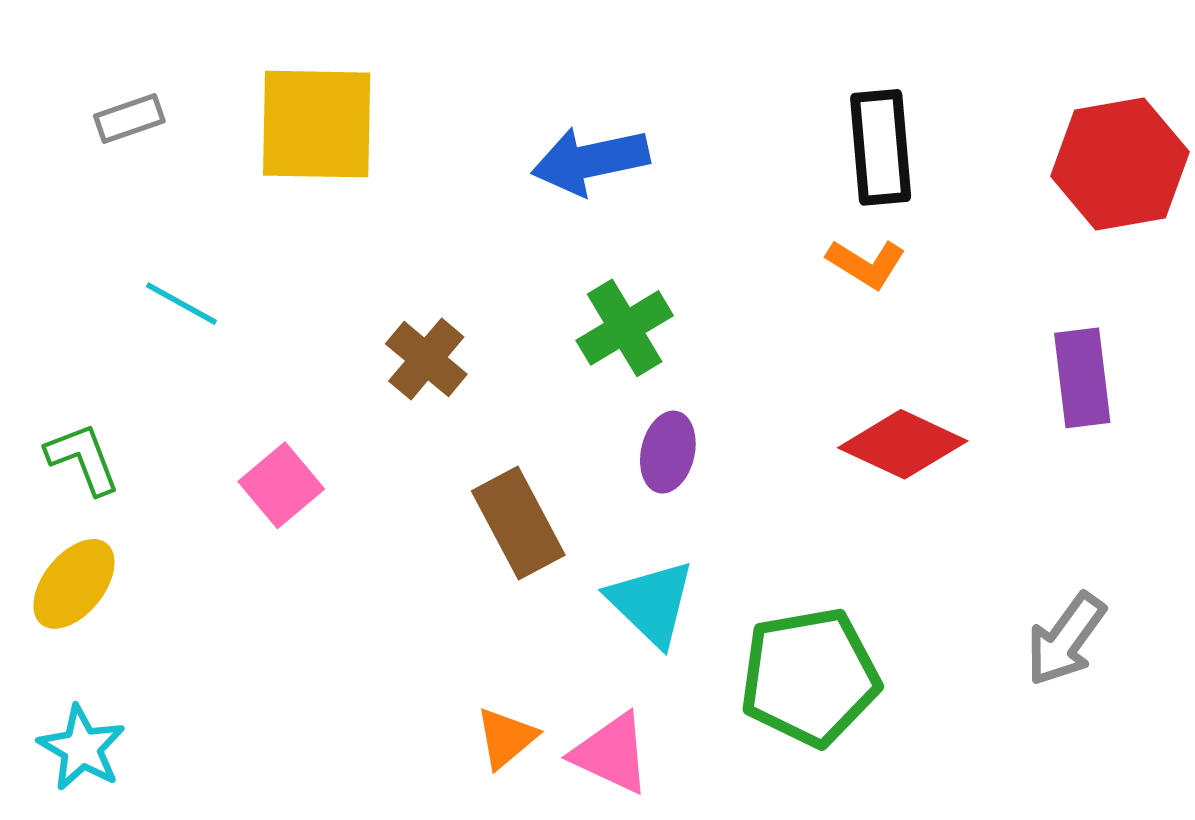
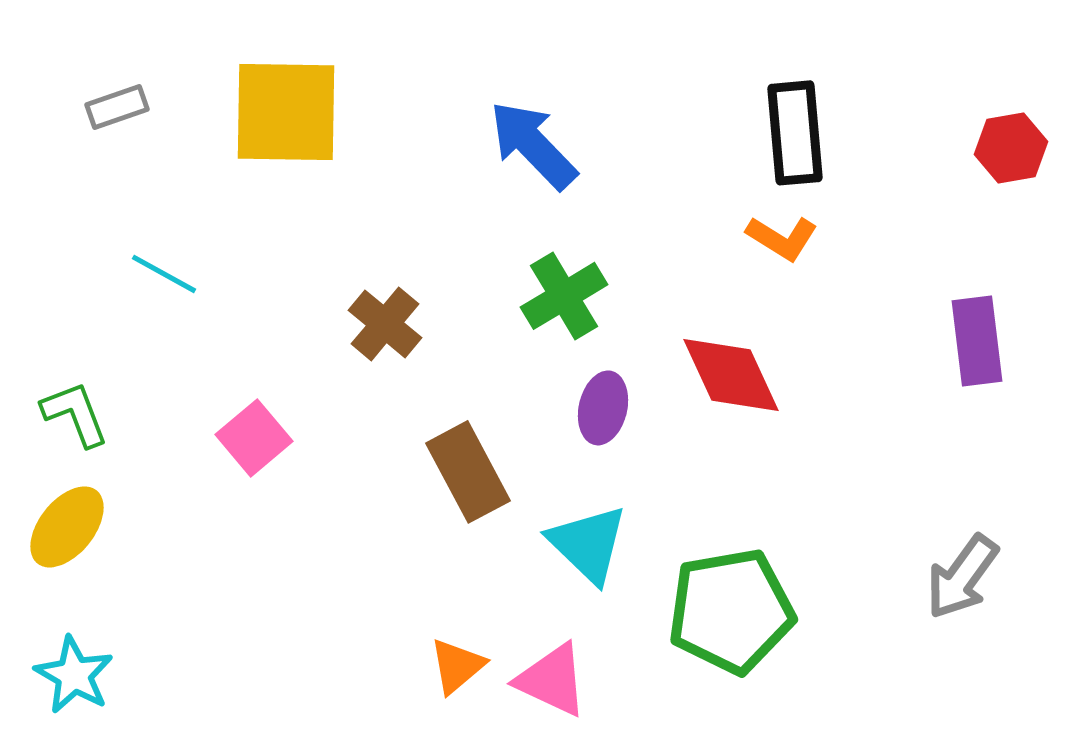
blue arrow: (590, 161) -> (533, 145), turned 58
red hexagon: (1120, 164) -> (1011, 148), size x0.6
red diamond: (903, 444) -> (731, 375), moved, turned 40

